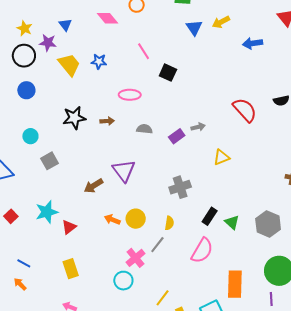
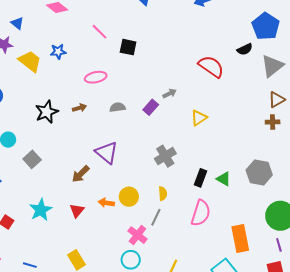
red triangle: (69, 227) -> (77, 211), moved

